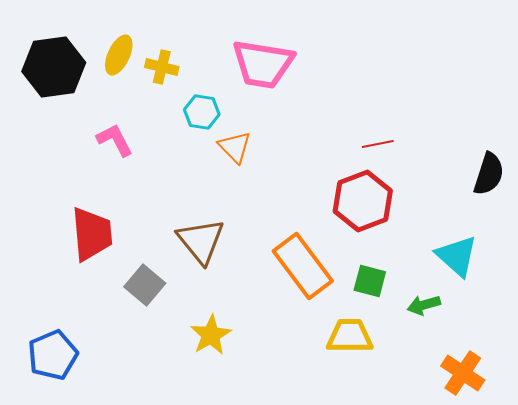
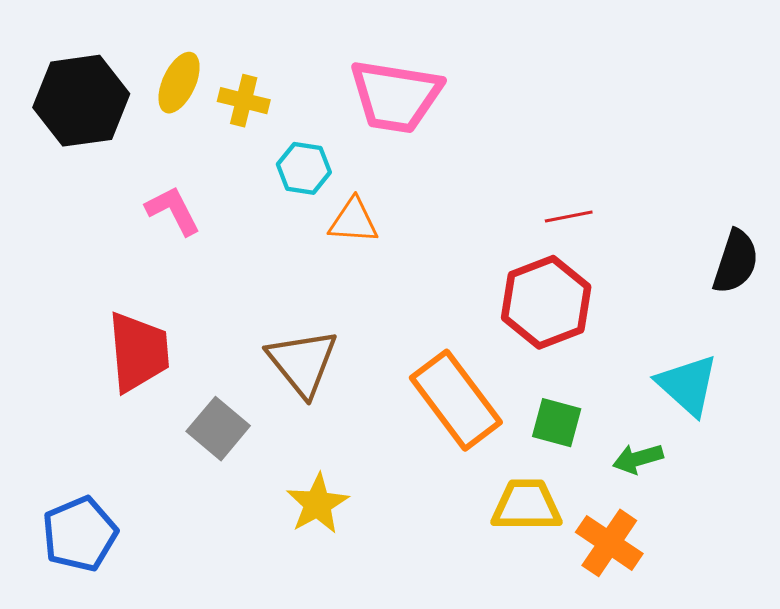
orange triangle: (235, 147) -> (354, 221), turned -42
orange cross: (463, 373) -> (609, 543), moved

